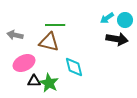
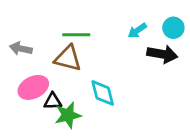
cyan arrow: (107, 18) -> (137, 31), moved
black triangle: (34, 81) -> (53, 101), moved
green star: (49, 83) -> (68, 115), turned 30

